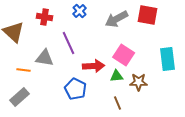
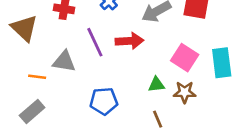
pink square: (124, 55) -> (185, 58), moved
red arrow: (94, 66) -> (129, 41), moved
blue pentagon: (76, 89) -> (104, 101), turned -30

